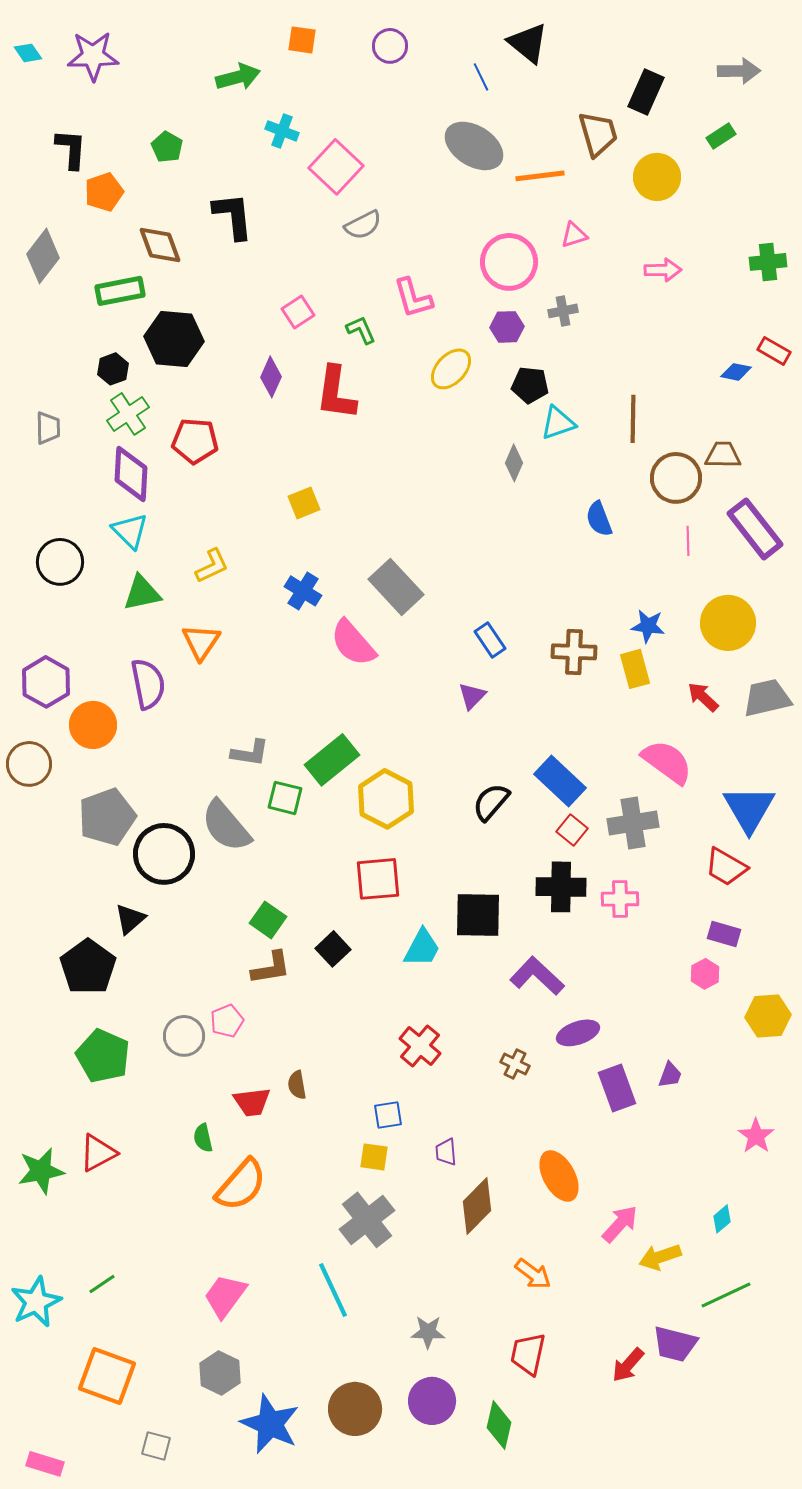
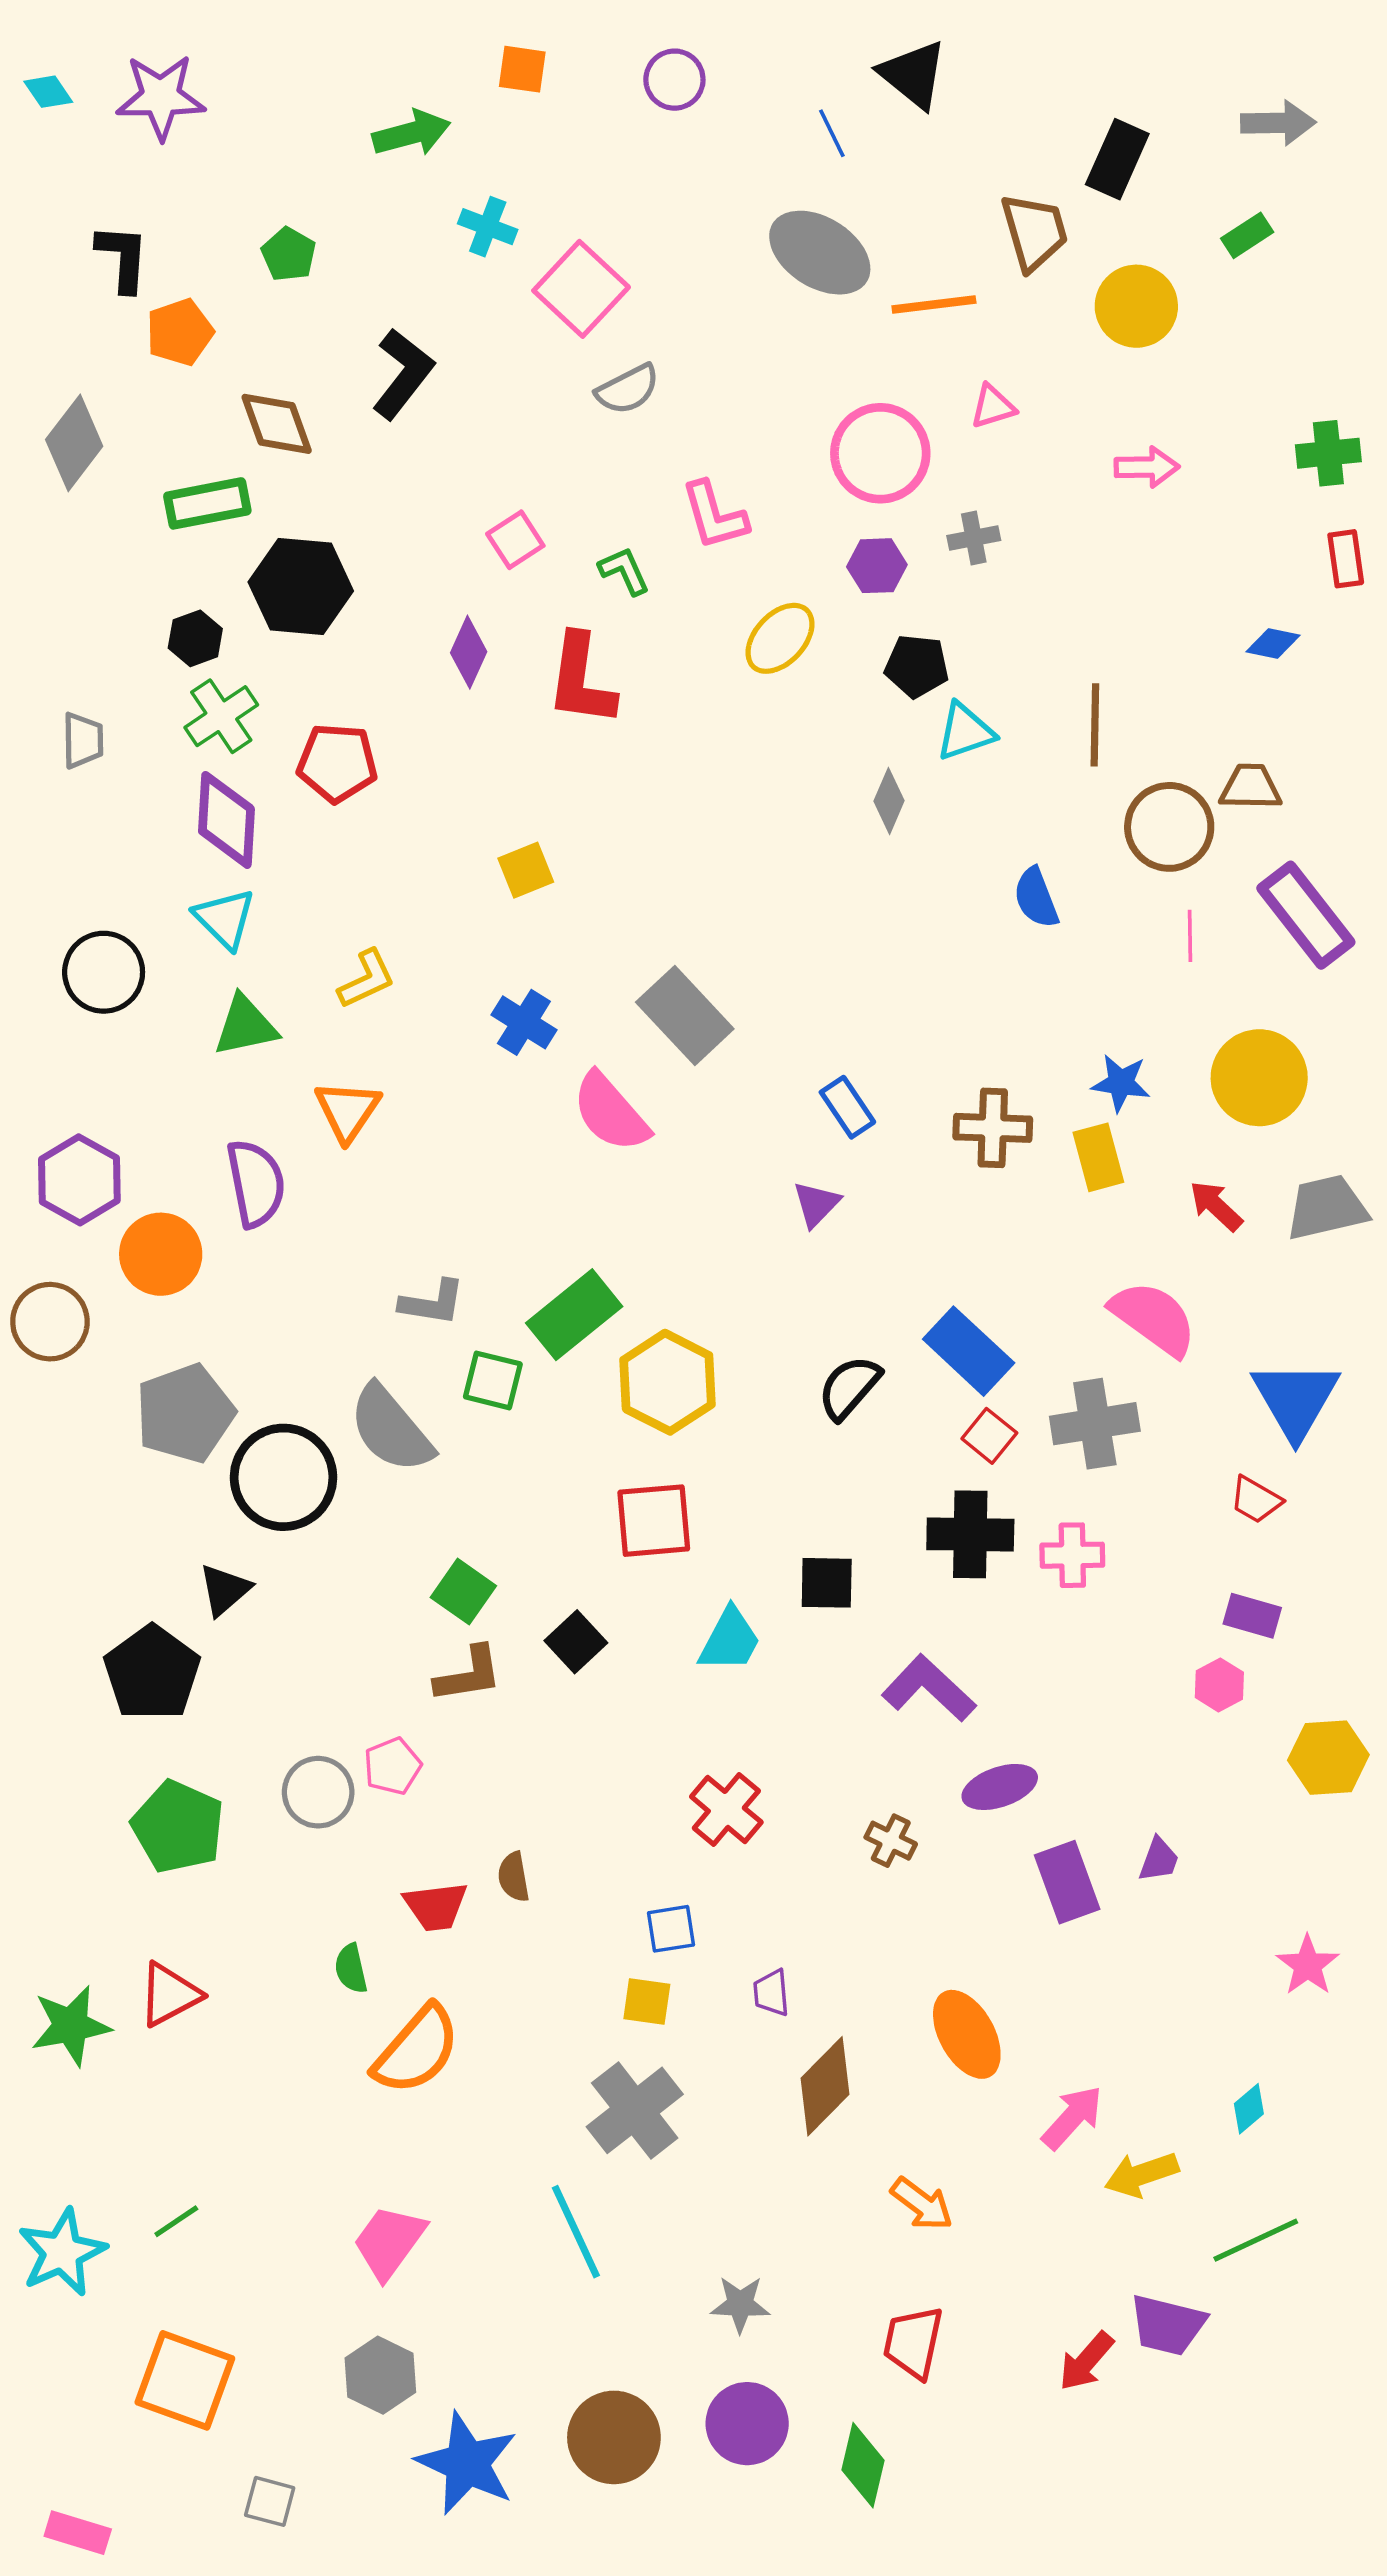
black L-shape: (233, 216) -> (403, 374), turned 44
red rectangle: (774, 351) -> (1346, 559), moved, turned 52
red trapezoid: (726, 867) -> (1256, 1500), size x0.7
black square: (478, 915) -> (827, 1583), size x0.7

